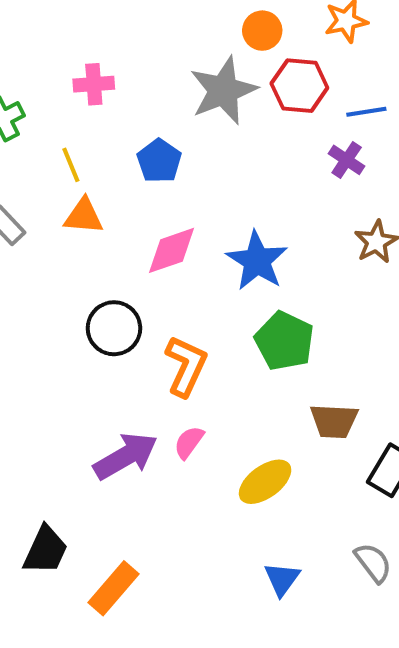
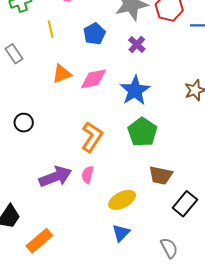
purple cross: (347, 160) -> (137, 44), moved
orange triangle: (84, 216) -> (62, 74), moved, turned -35
black circle: (114, 328) -> (24, 123), moved, size x0.7
pink semicircle: (189, 442) -> (88, 175), turned -30
blue triangle: (282, 579) -> (121, 233), moved

